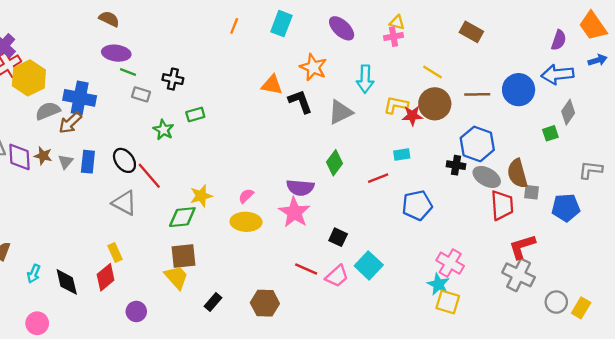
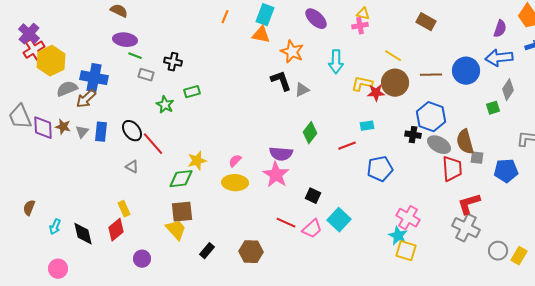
orange triangle: (272, 85) -> (261, 35), moved
gray triangle: (340, 112) -> (302, 90), moved, size x0.7
gray triangle: (124, 203) -> (132, 167), size x0.6

